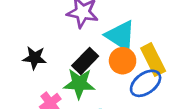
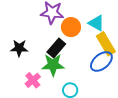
cyan triangle: (121, 36) -> (96, 23), moved, size x0.7
orange circle: (123, 61) -> (71, 27), moved

